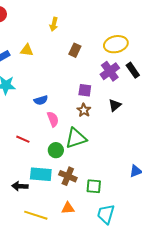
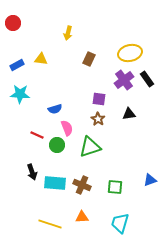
black triangle: (115, 105) -> (129, 114), turned 32
red line: (23, 139) -> (37, 135), moved
green circle: (56, 150) -> (57, 145), moved
black arrow: (20, 186) -> (32, 172), moved, turned -112
green square: (94, 186) -> (115, 187), moved

